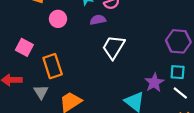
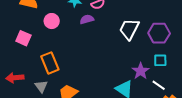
pink square: (24, 47) -> (23, 38), moved
white trapezoid: (114, 47) -> (129, 29), moved
white line: (180, 93) -> (159, 85), moved

